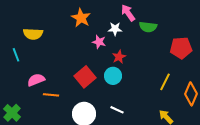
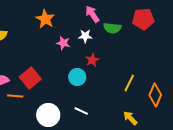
white star: (115, 29) -> (85, 36), moved
red pentagon: (181, 48) -> (143, 19), moved
red star: (119, 57) -> (92, 60), moved
red square: (85, 77) -> (30, 78), moved

